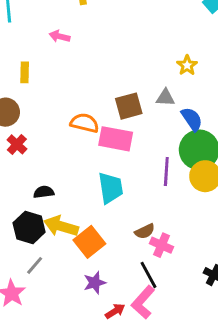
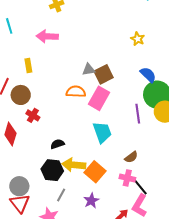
pink arrow: (60, 36) -> (47, 36), size x1.5
gray triangle: (165, 98) -> (89, 70), moved
pink rectangle: (116, 139) -> (99, 98), turned -60
pink cross: (162, 245) -> (127, 178), moved
purple star: (95, 283) -> (91, 201), moved

